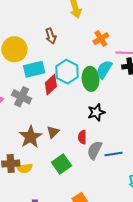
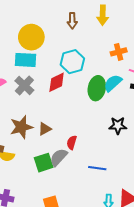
brown arrow: (51, 36) -> (72, 21), moved
cyan rectangle: (34, 69) -> (25, 60), moved
cyan hexagon: (67, 72) -> (72, 62), moved
black star: (96, 112) -> (118, 126), moved
gray semicircle: (95, 150) -> (59, 157), moved

